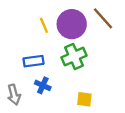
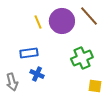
green cross: (74, 56) -> (82, 58), moved
yellow square: (84, 99) -> (95, 86), moved

